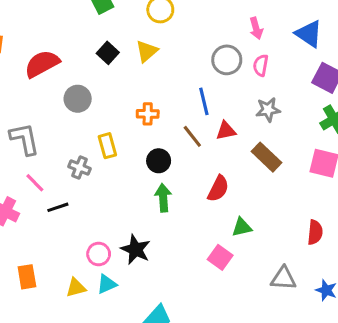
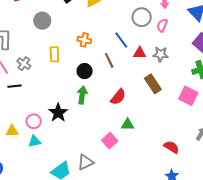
blue line: (204, 101) -> (121, 40), turned -36
red triangle: (226, 131) -> (140, 53), moved
gray cross: (80, 168) -> (24, 64), moved
red semicircle: (315, 232) -> (171, 147), moved, turned -77
black star: (136, 249) -> (58, 113), moved
gray triangle: (283, 278) -> (85, 162), moved, turned -42
yellow triangle: (76, 288) -> (12, 131), moved

